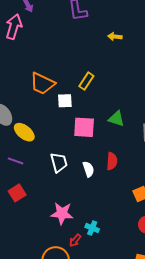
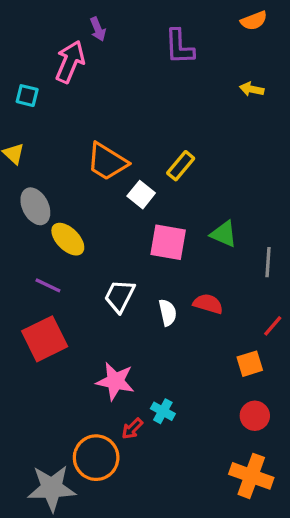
yellow arrow: (115, 37) -> (252, 89), moved
white square: (65, 101) -> (141, 195), turned 35
red semicircle: (112, 161) -> (208, 304), turned -84
white trapezoid: (59, 162) -> (120, 296), turned -145
red square: (17, 193) -> (45, 339), size x1.5

